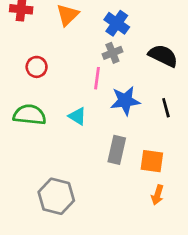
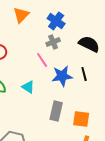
pink line: (97, 78) -> (42, 60), turned -42
black line: (166, 108) -> (84, 74), moved

